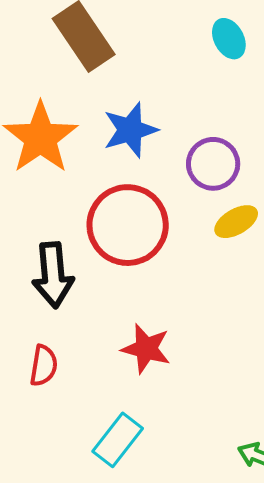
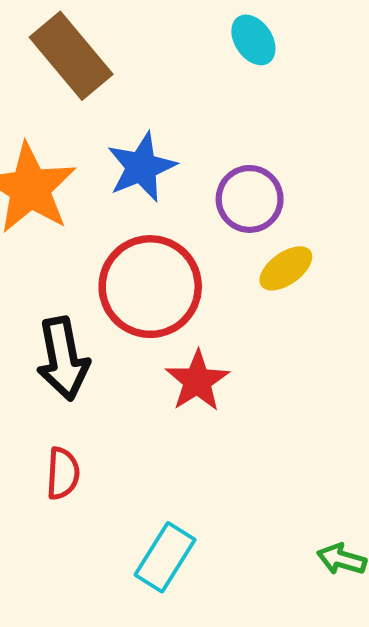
red star: (146, 349) -> (197, 381), moved, turned 30

